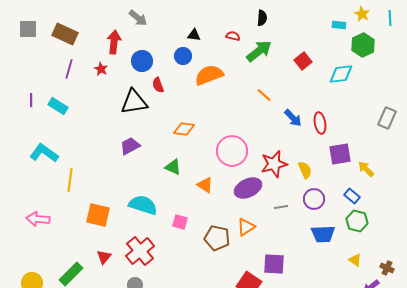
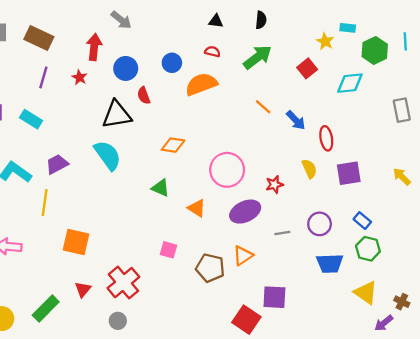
yellow star: (362, 14) -> (325, 41), moved
cyan line: (390, 18) -> (405, 41), moved
black triangle: (194, 35) -> (216, 21), moved
red semicircle: (233, 36) -> (212, 52), moved
blue arrow: (293, 118) -> (296, 120), moved
gray rectangle: (387, 118) -> (402, 110), moved, turned -35
purple trapezoid: (130, 146) -> (57, 164), moved
red star: (274, 164) -> (274, 184), size x0.6
yellow arrow: (366, 169) -> (402, 177), moved
yellow semicircle: (305, 170) -> (309, 169), moved
cyan semicircle: (143, 205) -> (108, 155), moved, turned 36
yellow triangle: (355, 260) -> (366, 293), size x1.6

